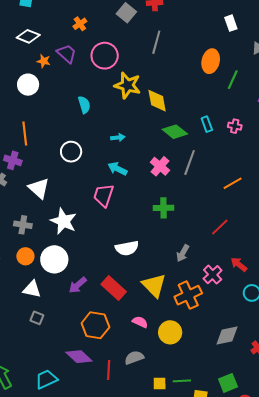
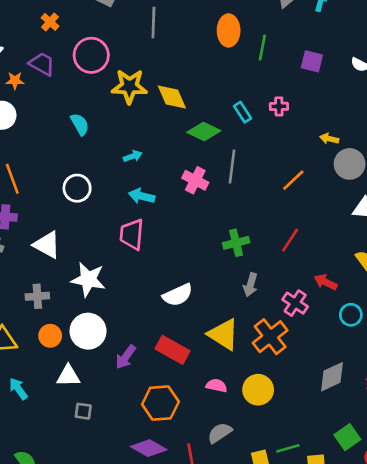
green cross: (164, 208) -> (236, 243), moved

